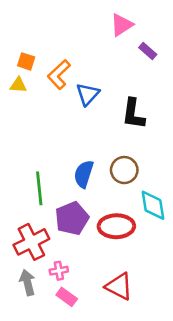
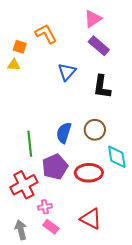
purple rectangle: (148, 51) -> (99, 46), moved, size x1.5
orange L-shape: (59, 75) -> (46, 34), moved, turned 105
gray arrow: (27, 282) -> (21, 230), moved

